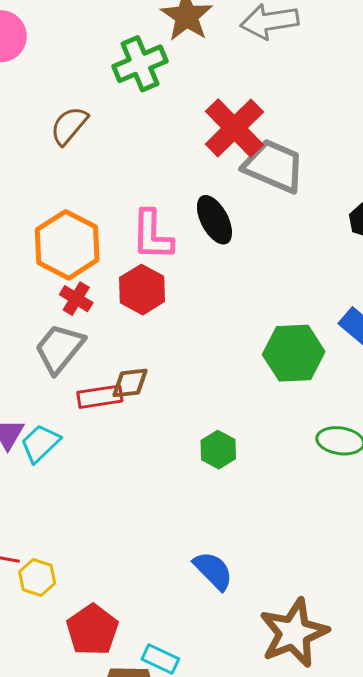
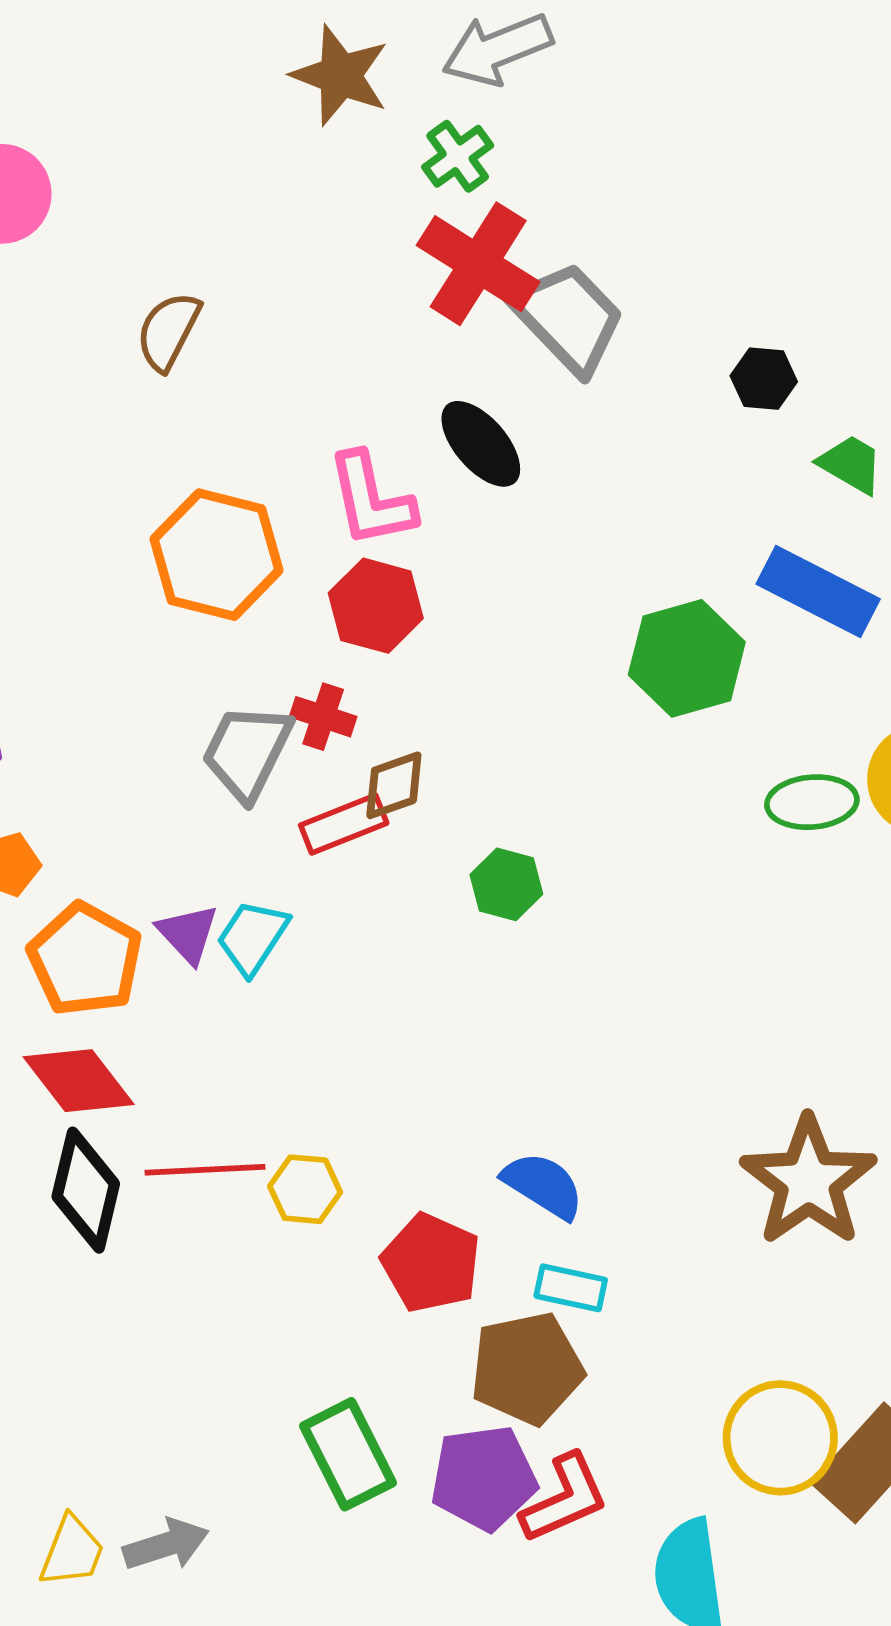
green cross: (140, 64) -> (458, 156), moved, size x0.7
gray trapezoid: (274, 166) -> (568, 318), turned 36
red cross: (76, 299) -> (323, 717), moved
green hexagon: (218, 450) -> (506, 884), moved
blue semicircle: (213, 571) -> (543, 1185), moved

